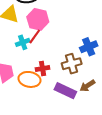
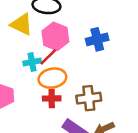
blue cross: (89, 47) -> (97, 39), moved
orange ellipse: (29, 79) -> (52, 78), moved, turned -30

